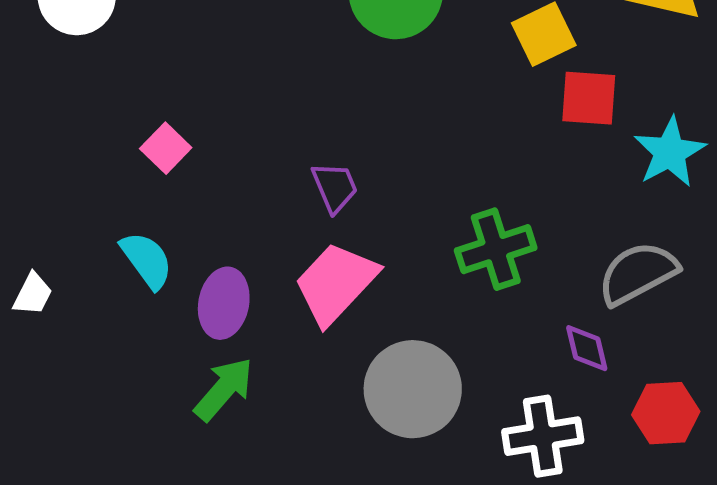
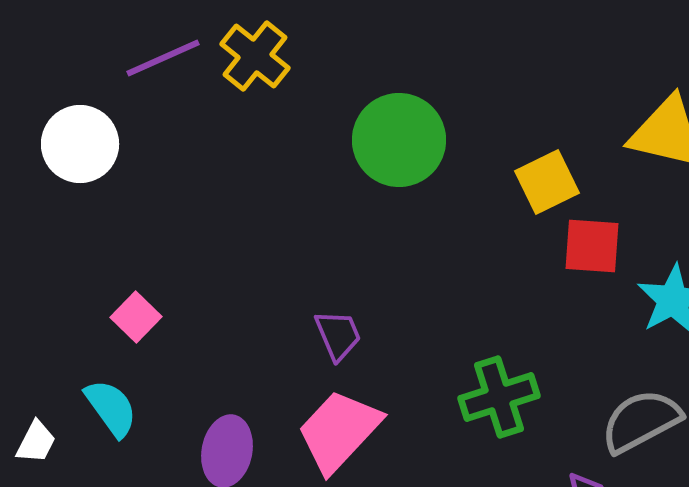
pink square: (166, 148) -> (136, 317), moved
cyan semicircle: (147, 260) -> (111, 408), moved

